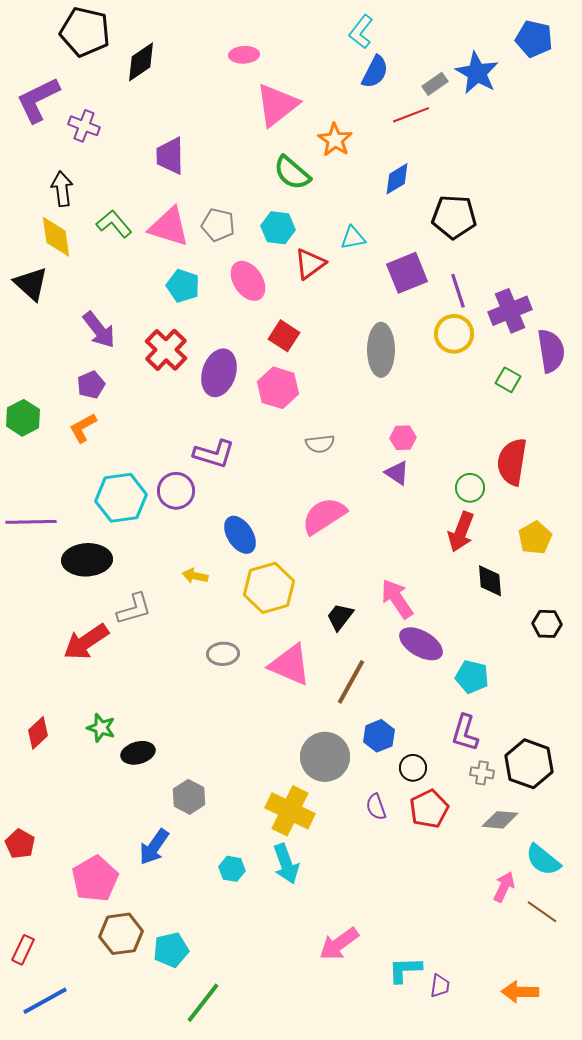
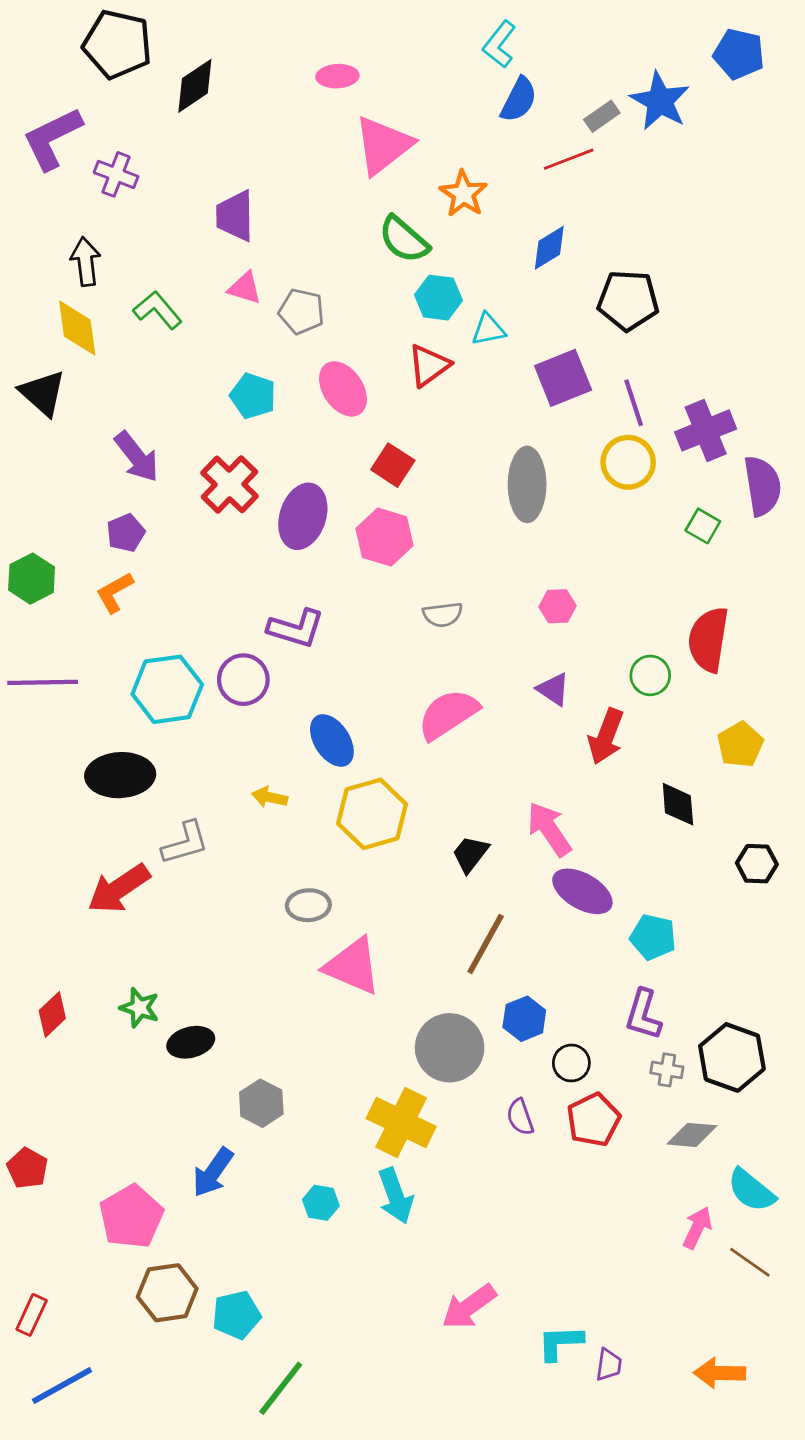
pink triangle: (169, 227) -> (245, 288), moved, size x0.6
cyan hexagon: (278, 228) -> (438, 298), moved
purple triangle: (397, 473) -> (553, 689), moved
purple line: (31, 522) -> (43, 682), moved
red arrow: (461, 532) -> (606, 736), moved
pink triangle: (290, 665) -> (353, 966), moved

